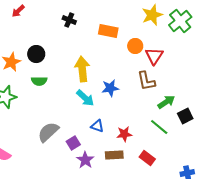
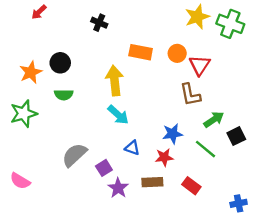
green cross: (180, 21) -> (230, 24), turned -30
orange rectangle: (108, 31) -> (141, 52), moved
blue star: (110, 88) -> (172, 134), moved

